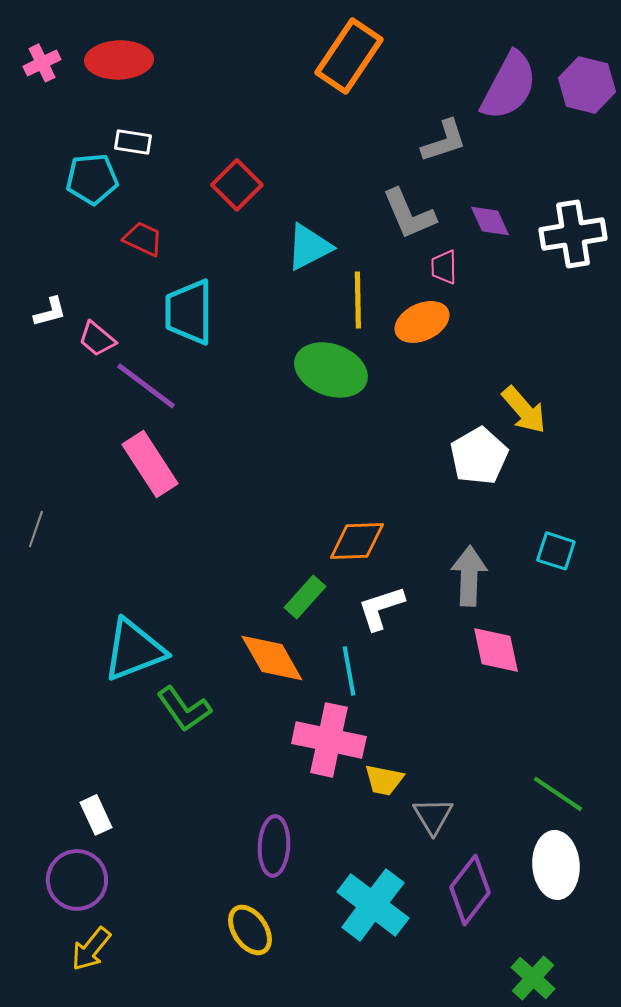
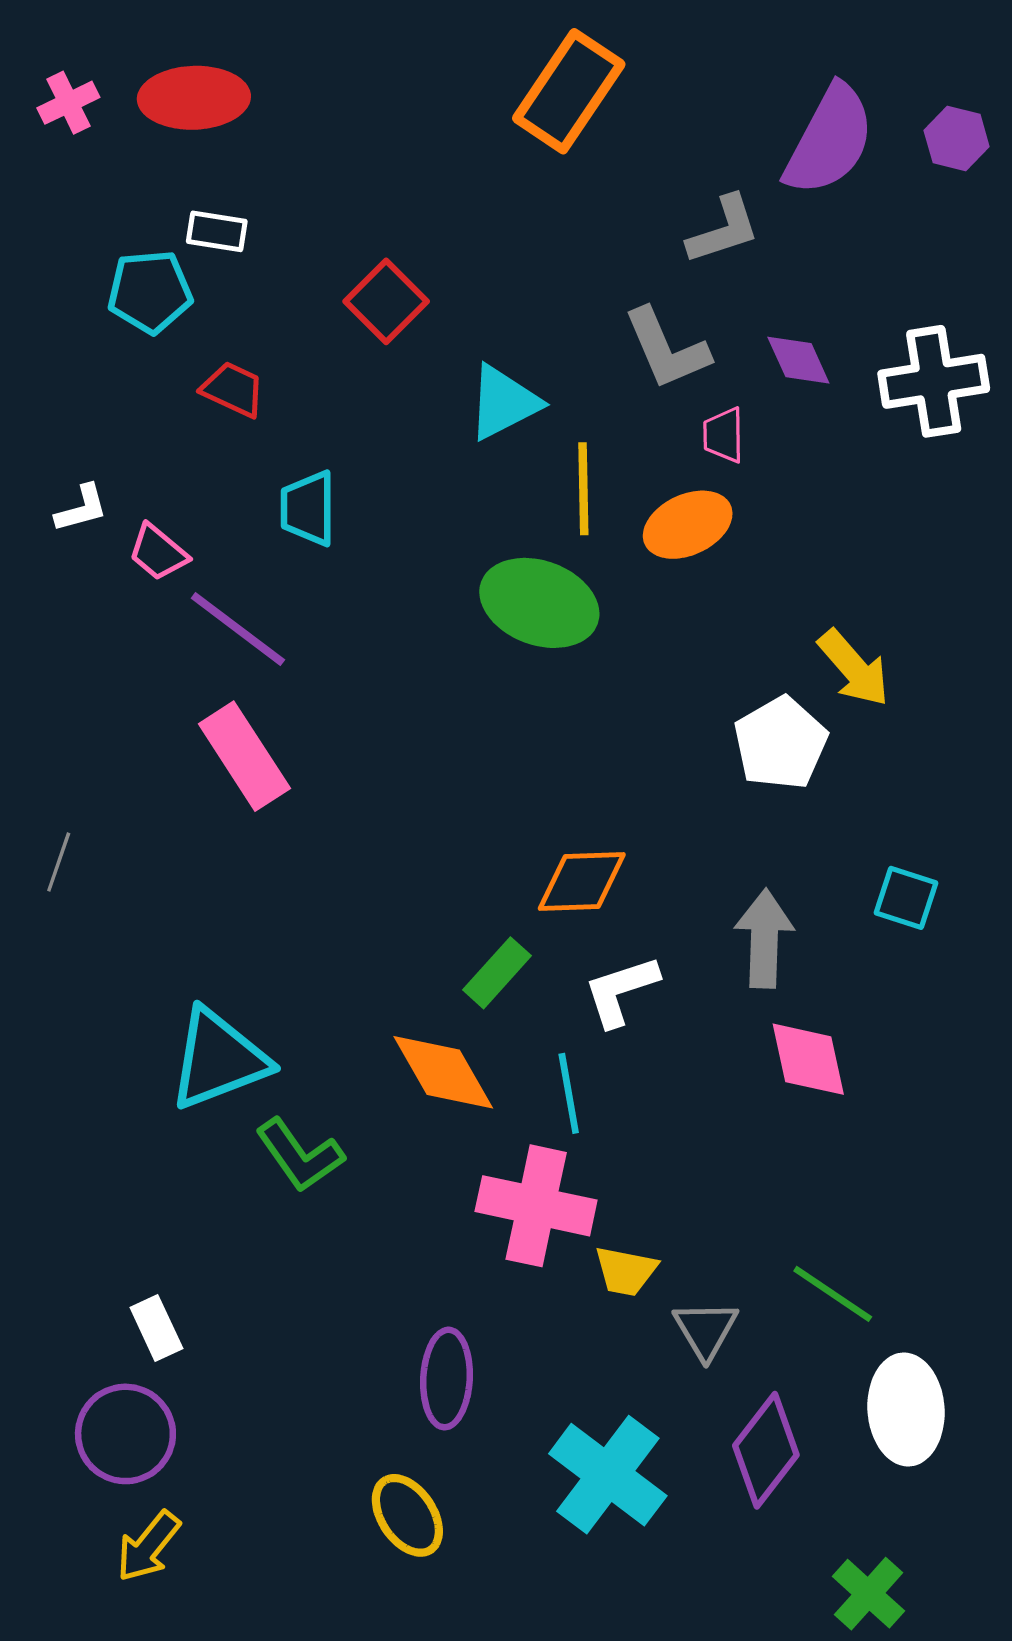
purple hexagon: (587, 85) -> (957, 139), size x0.7
cyan trapezoid: (189, 312) -> (308, 508), size x0.7
green line: (558, 794) -> (833, 1294), moved

